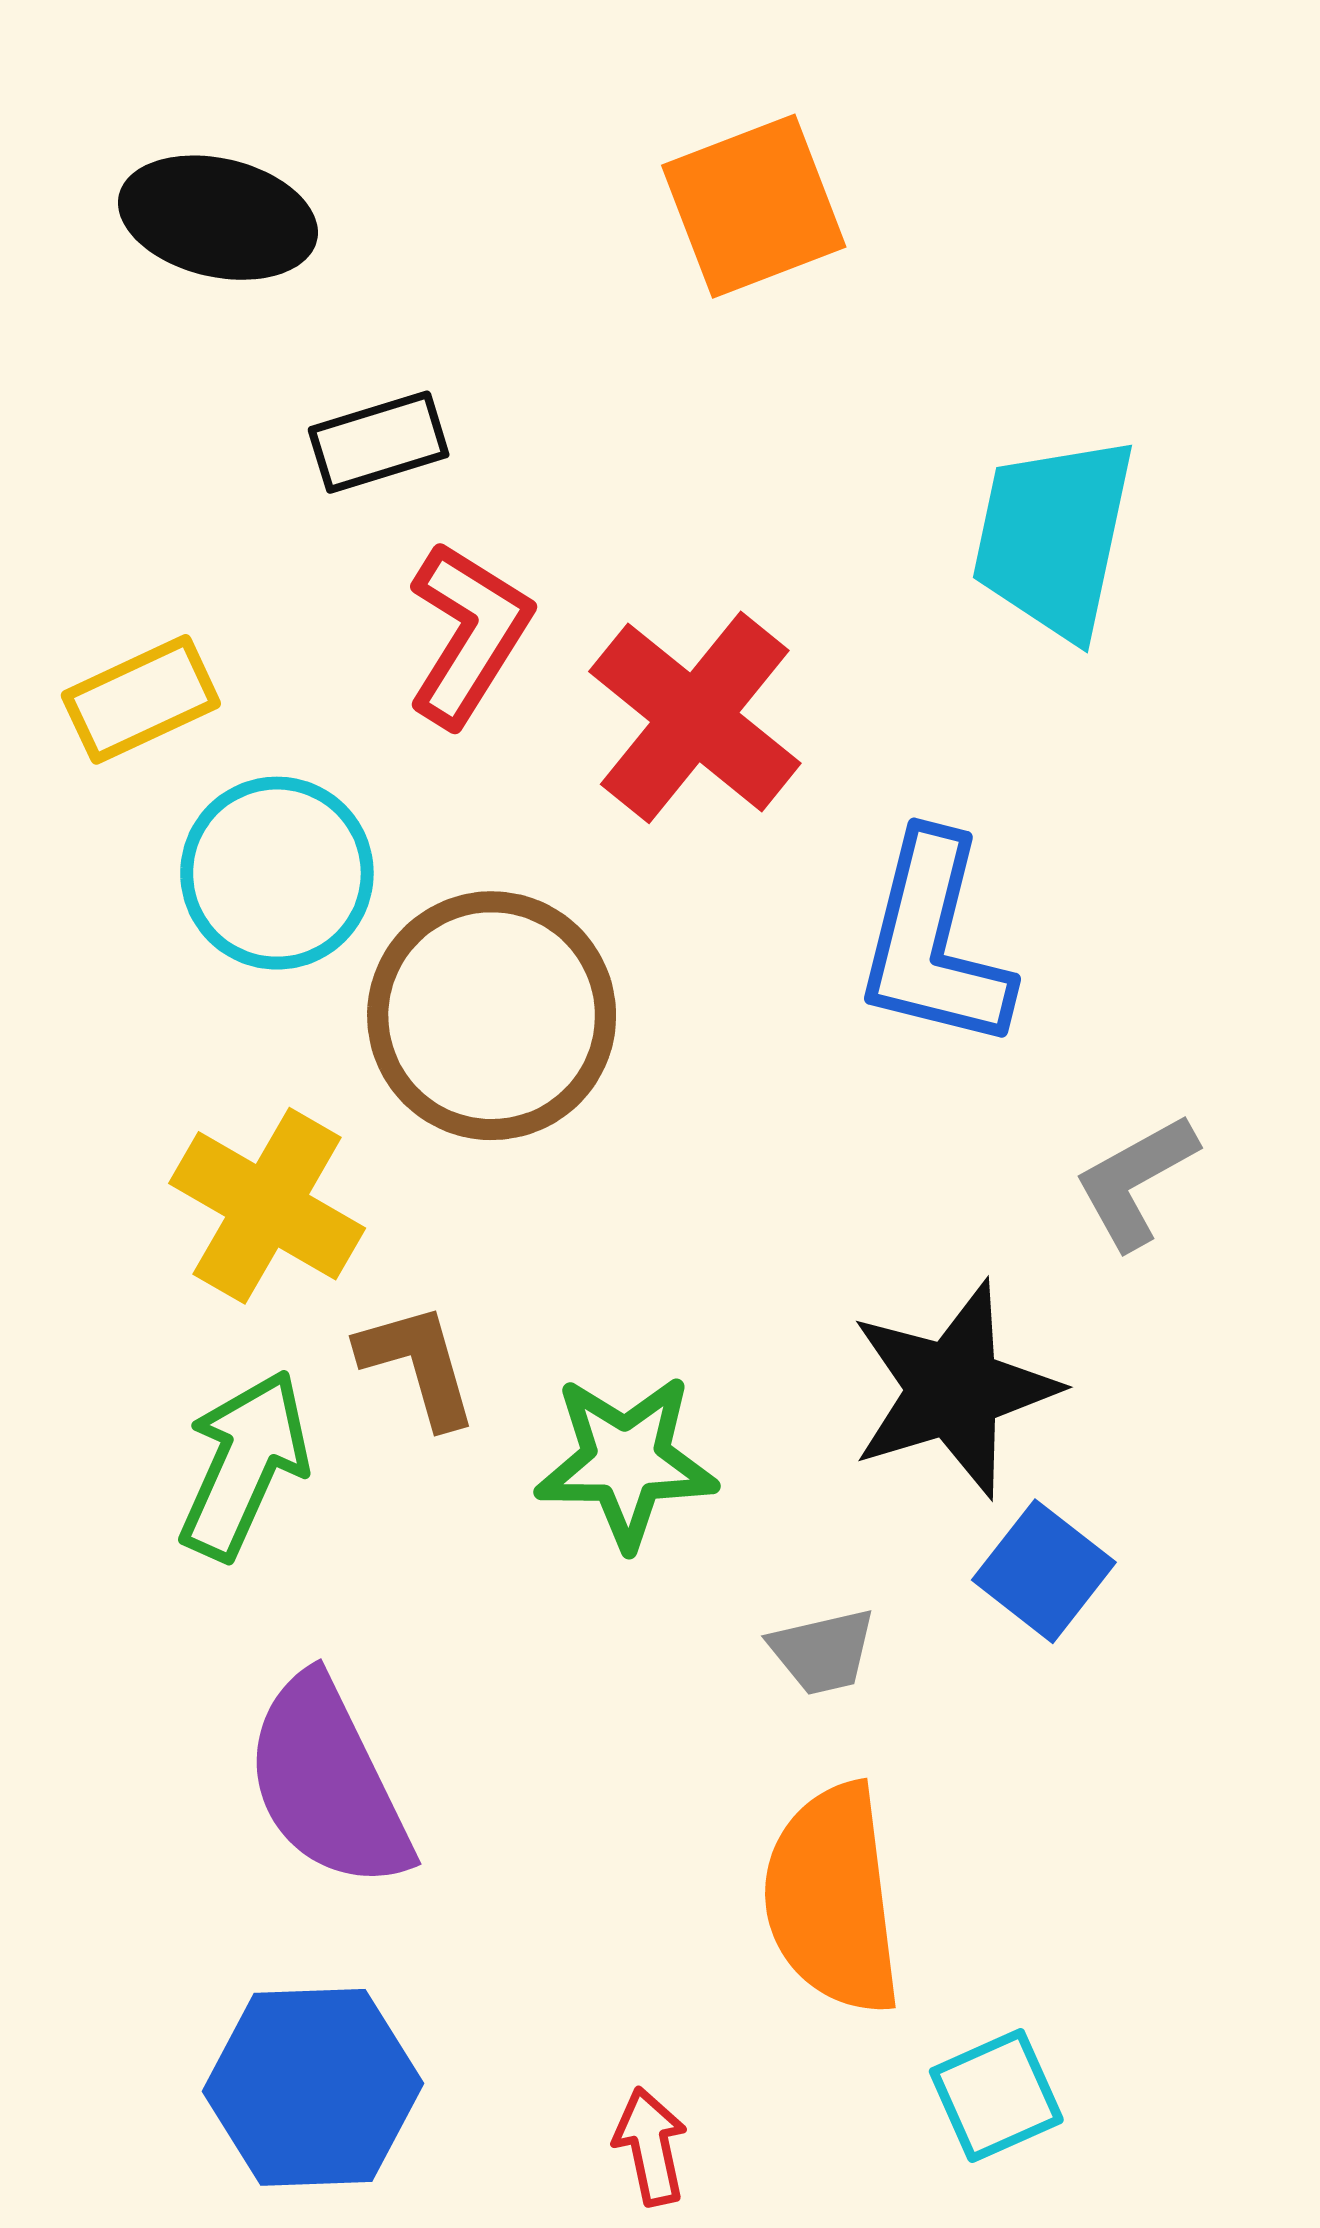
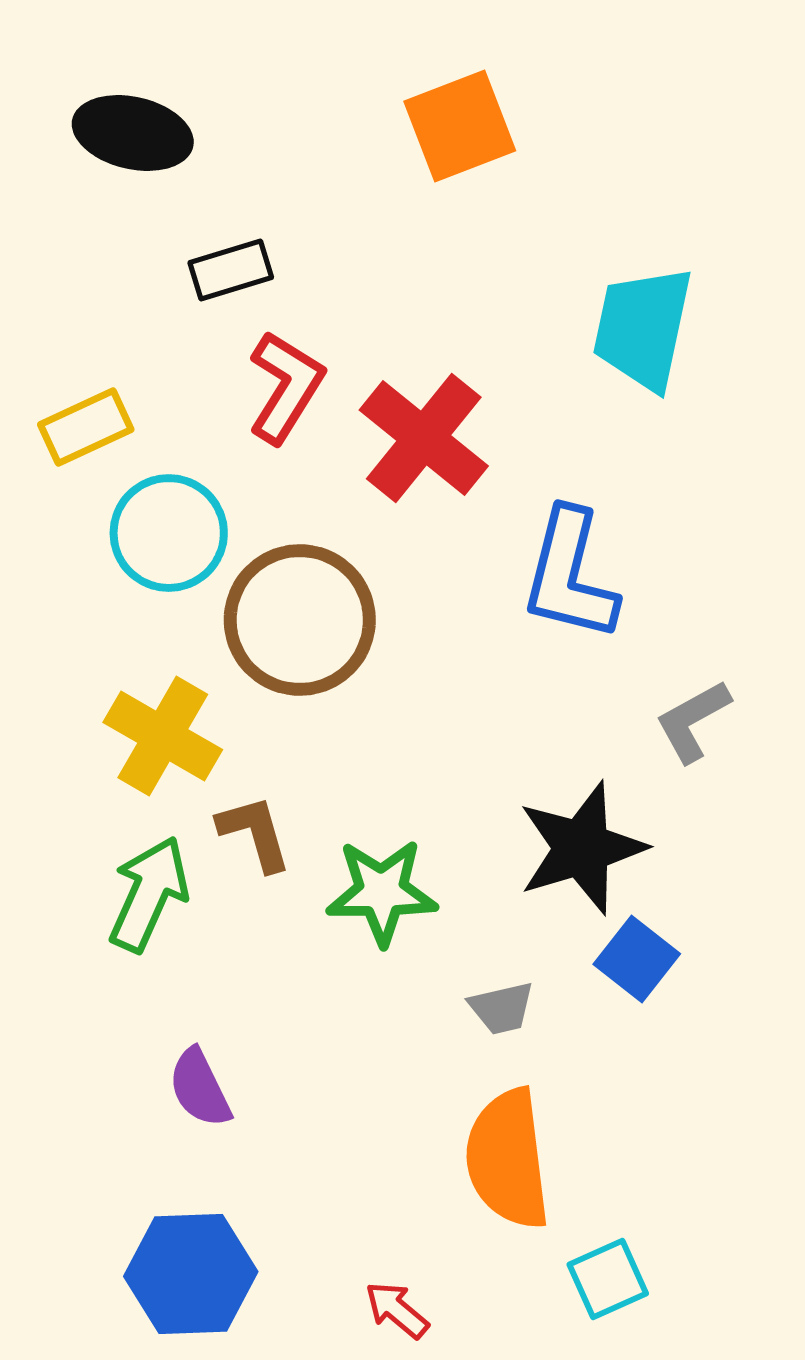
purple semicircle: (328, 1783) -> (200, 1088), size x0.6
red arrow: (651, 2146) -> (397, 1310), turned -38

